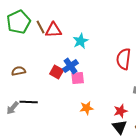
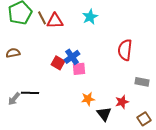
cyan star: (81, 41) -> (90, 17), moved
brown semicircle: (19, 71) -> (13, 53), moved
black triangle: (120, 127) -> (104, 114), moved

